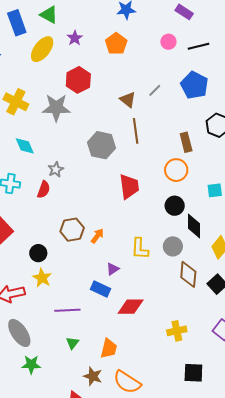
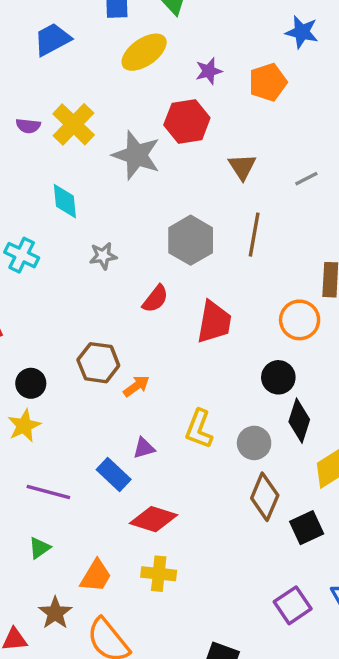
purple star: (75, 38) -> (209, 71), moved
brown triangle: (128, 100) -> (242, 167), moved
red semicircle: (44, 190) -> (155, 299), moved
yellow cross: (177, 331) -> (159, 574), moved

